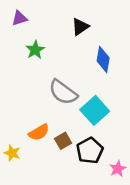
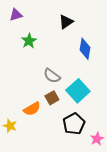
gray semicircle: (63, 92) -> (52, 76), size x0.7
brown square: (63, 141) -> (52, 98), moved

